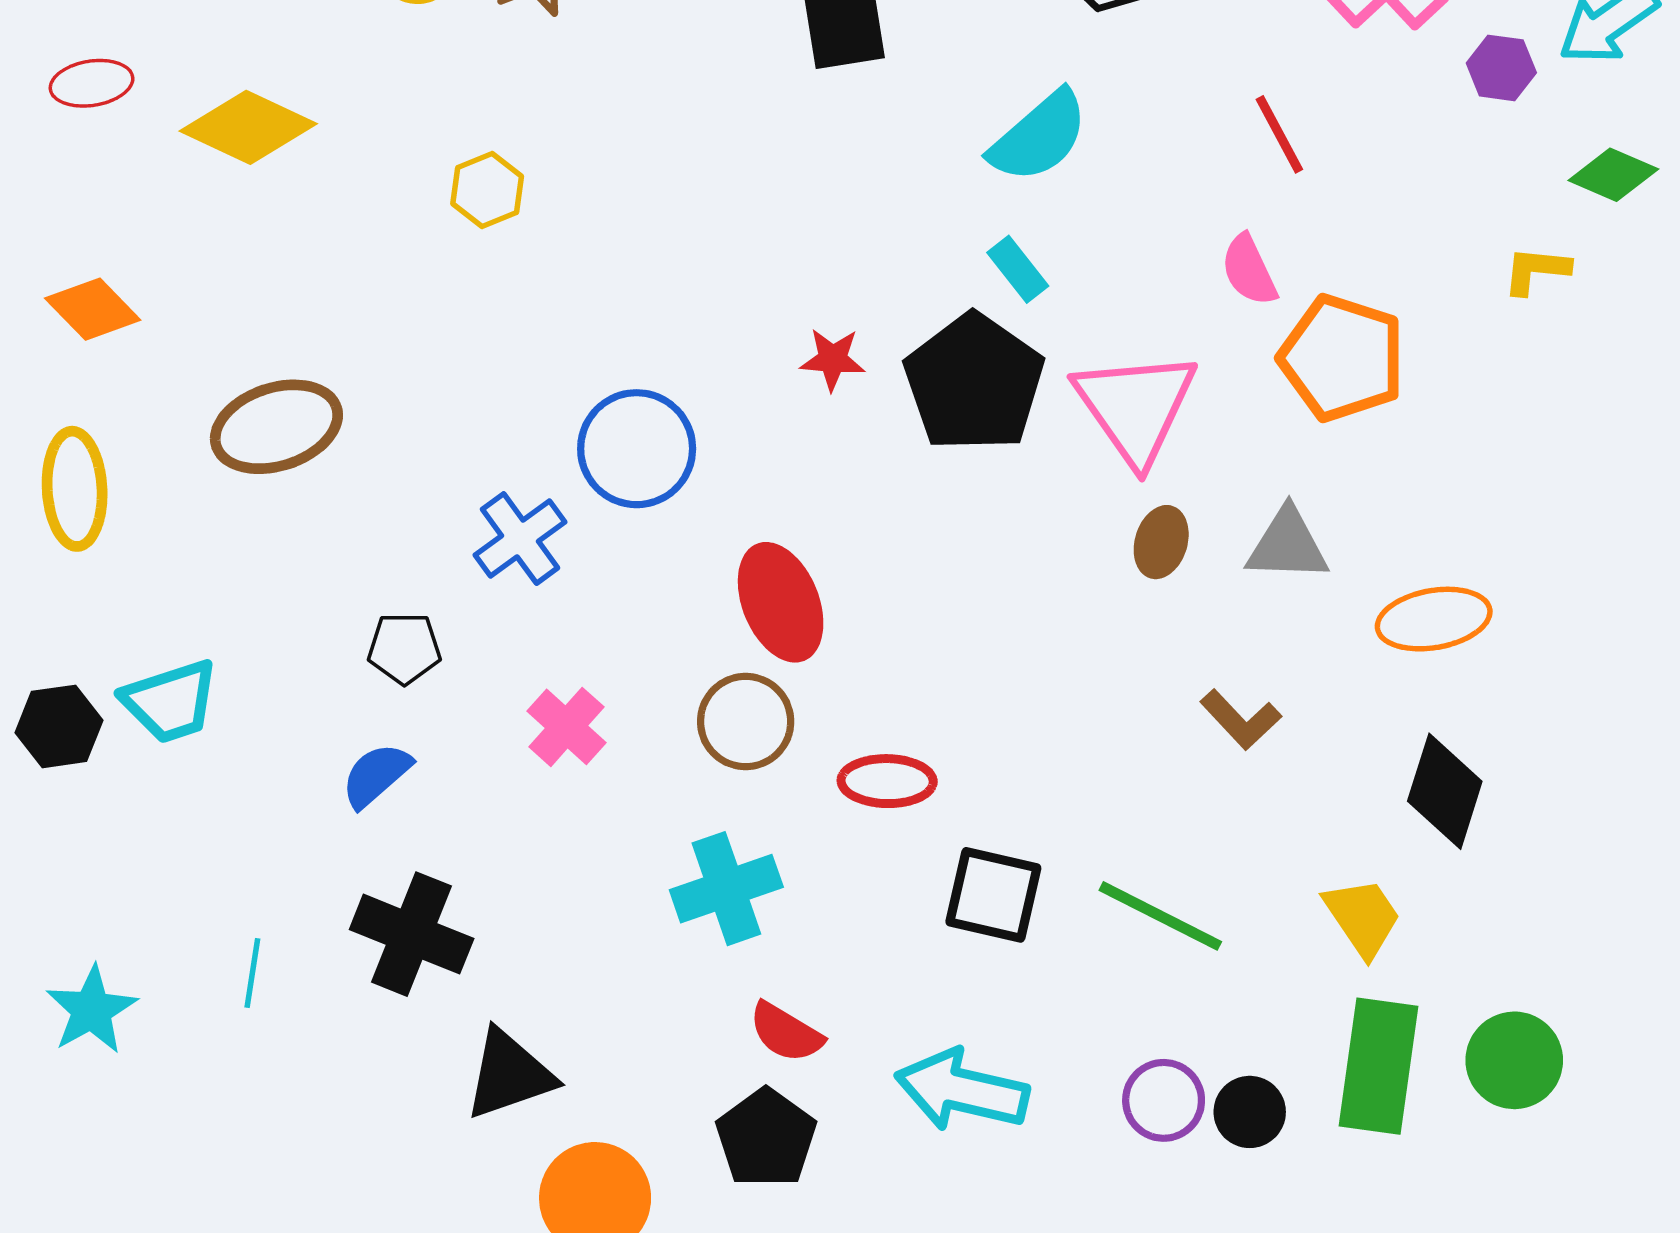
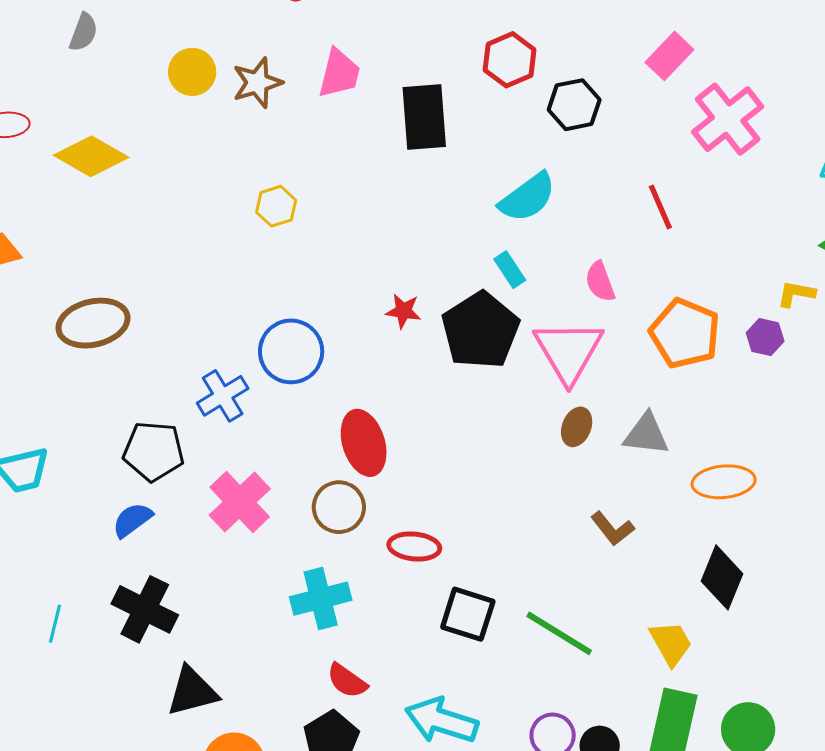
purple hexagon: (1501, 68) -> (765, 337), moved
yellow hexagon: (487, 190) -> (276, 206), moved
pink semicircle: (1249, 270) -> (600, 282), moved
black pentagon: (404, 648) -> (154, 451), size x1.5
pink cross: (567, 727) -> (240, 502), size x1.4

